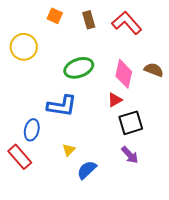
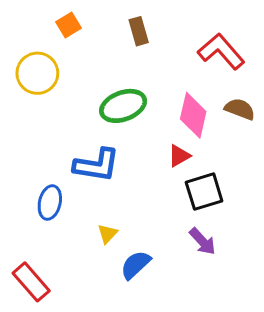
orange square: (55, 16) -> (69, 25), moved, turned 35
red L-shape: (127, 23) -> (221, 51), moved
red rectangle: (20, 157) -> (31, 282), moved

